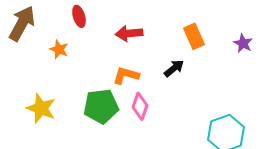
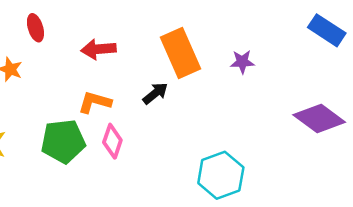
orange rectangle: (194, 36) -> (180, 53), size x1.5
purple star: (243, 43) -> (242, 62), turned -30

